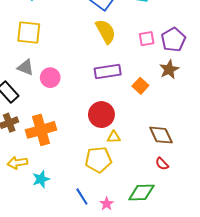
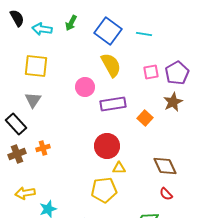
gray triangle: (26, 67) -> (33, 100), turned 42
pink circle: (50, 78) -> (85, 87), moved
orange cross: (41, 130) -> (43, 148), moved, size x0.5

